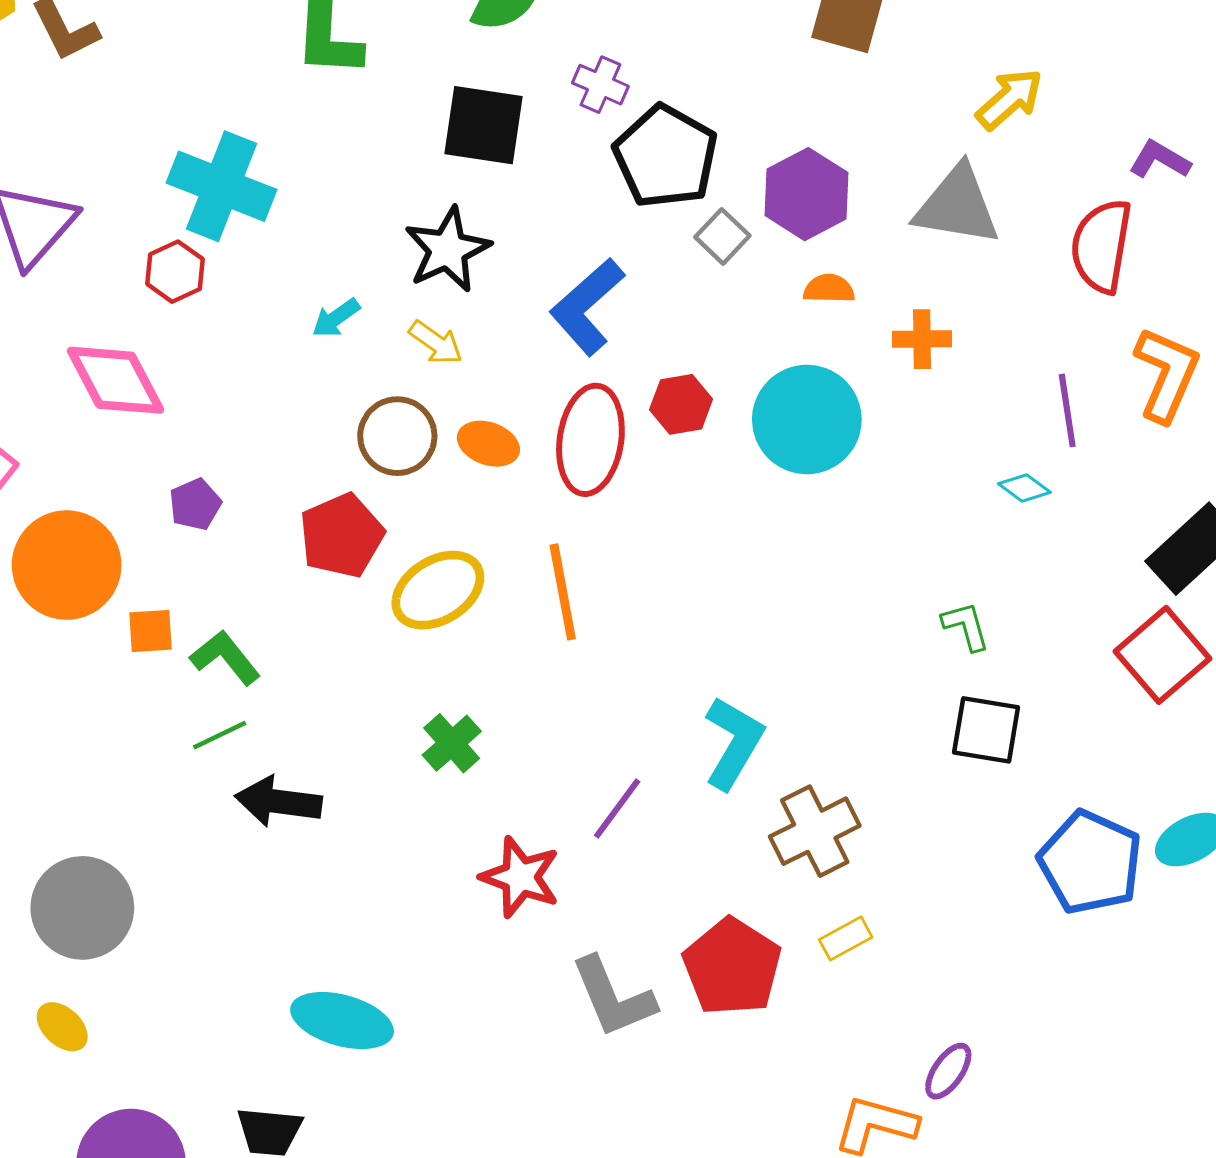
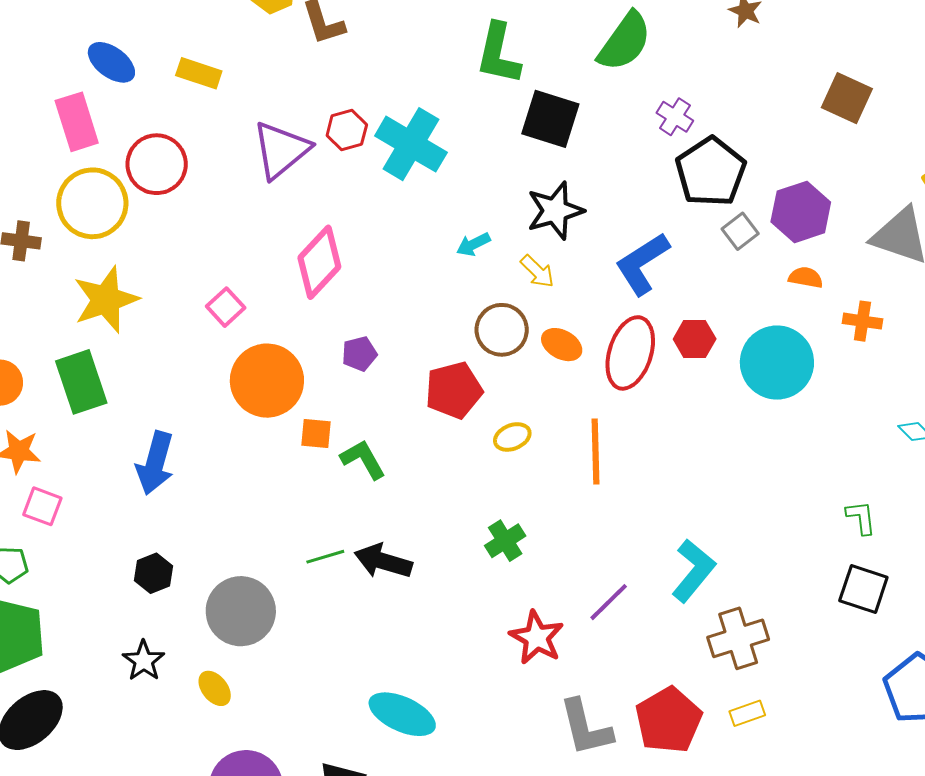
black square: (484, 125) -> (550, 119), moved
red hexagon: (175, 272) -> (347, 130), moved
pink diamond: (115, 380) -> (319, 262), turned 62
yellow ellipse: (438, 590) -> (512, 437), size x0.6
green line: (220, 735) -> (325, 557), moved

